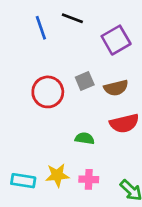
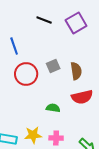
blue line: (41, 28) -> (14, 46), moved
purple square: (116, 40) -> (76, 23), moved
brown semicircle: (116, 88) -> (76, 71), turned -84

